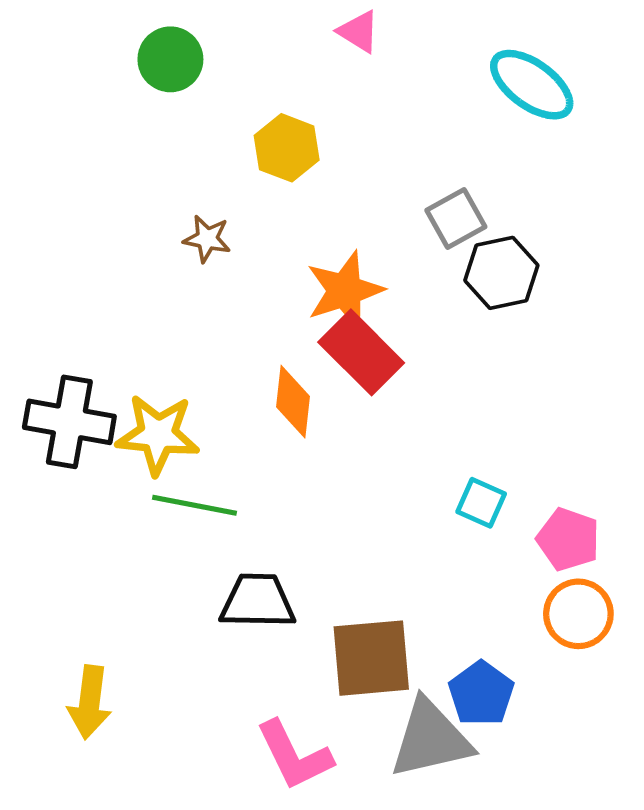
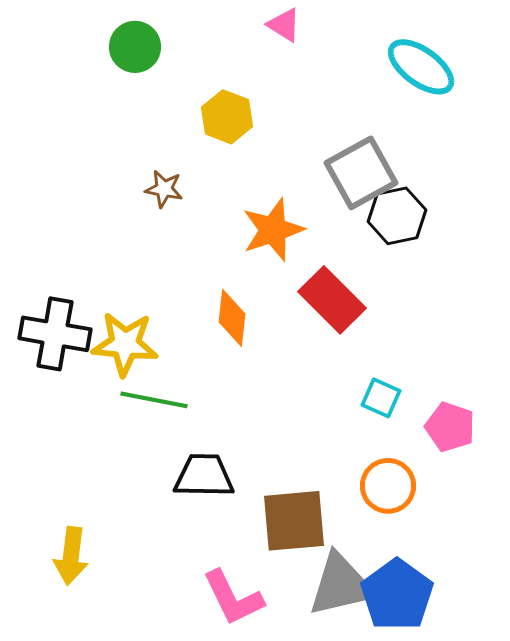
gray square: (456, 219) -> (361, 173), size x1.5
red rectangle: (361, 352) -> (332, 300), moved
orange circle: (578, 614) -> (388, 486), moved
blue pentagon: (481, 693) -> (397, 595), moved, size x1.4

